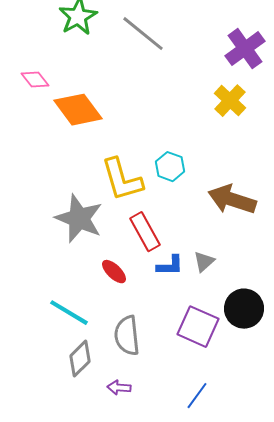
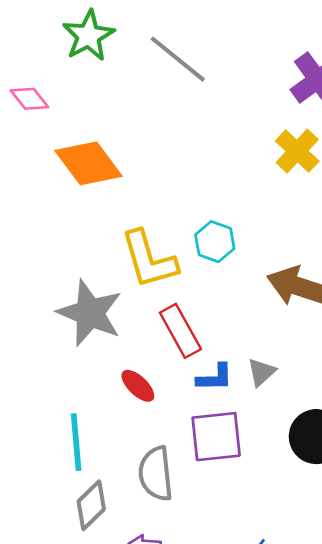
pink diamond: (35, 80) -> (29, 99), moved
cyan line: (69, 313) -> (76, 442), turned 54
purple square: (198, 327) -> (216, 437), moved, turned -30

